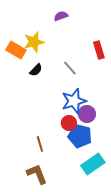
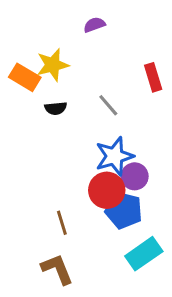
black semicircle: (36, 70) -> (56, 108), turned 40
red circle: (69, 123) -> (107, 190), size x1.5

